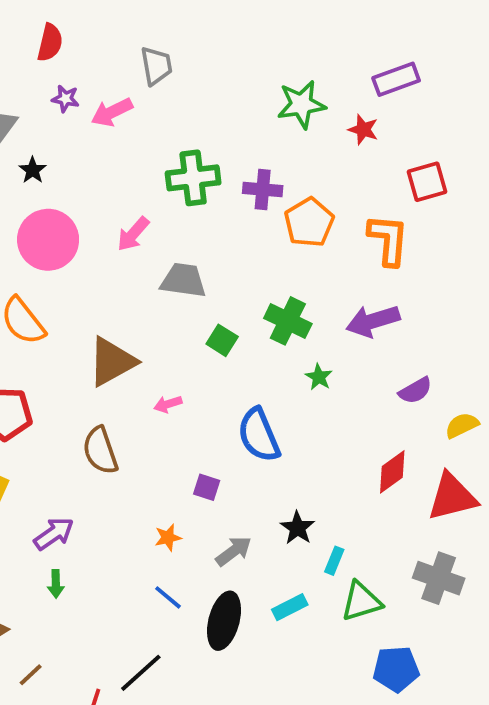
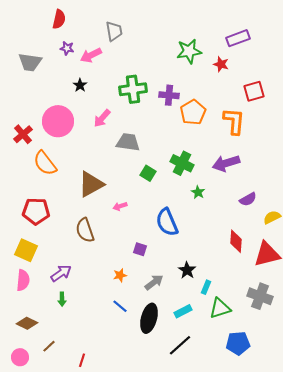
black star: (33, 170) -> (80, 85), moved
red diamond: (392, 472) -> (236, 241), turned -50
black line: (141, 673) -> (180, 345), moved

